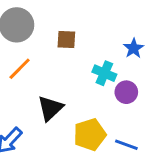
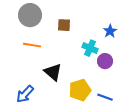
orange line: (20, 69) -> (32, 45), turned 54
black triangle: (50, 108) -> (53, 72), turned -36

